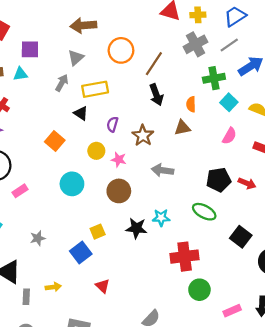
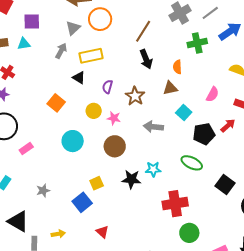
orange circle: (121, 50) -> (100, 19), moved
cyan square: (229, 102) -> (184, 112), moved
red arrow: (247, 183) -> (228, 126), moved, turned -63

